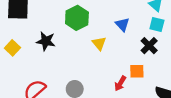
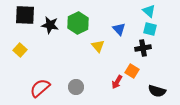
black star: (46, 41) -> (50, 25), moved
black cross: (149, 46) -> (143, 48), turned 35
orange square: (137, 71) -> (132, 71), turned 32

